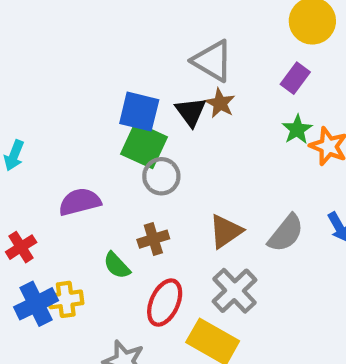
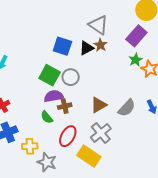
purple rectangle: (295, 78) -> (136, 36), size x1.5
black triangle: (191, 112) -> (86, 48), turned 35
green square: (144, 145) -> (50, 75), moved
purple semicircle: (80, 202) -> (54, 96), moved
yellow cross: (66, 299) -> (30, 146), moved

